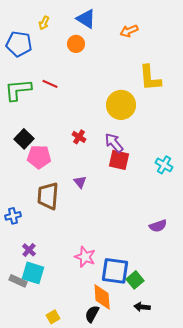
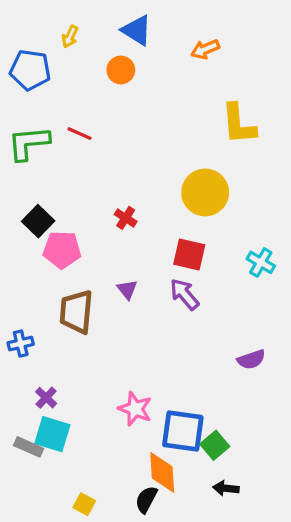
yellow circle: (121, 105) -> (205, 192), moved
purple arrow: (114, 143) -> (184, 294), moved
yellow square: (53, 317) -> (84, 504), turned -32

